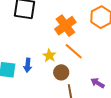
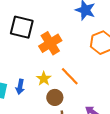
orange cross: (65, 26) -> (50, 43), moved

